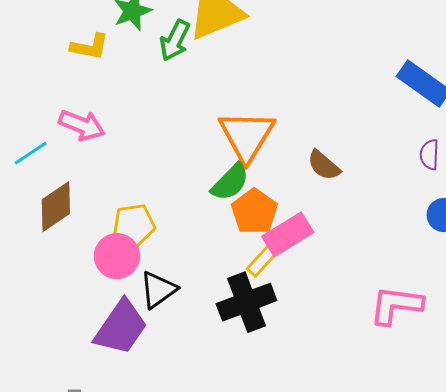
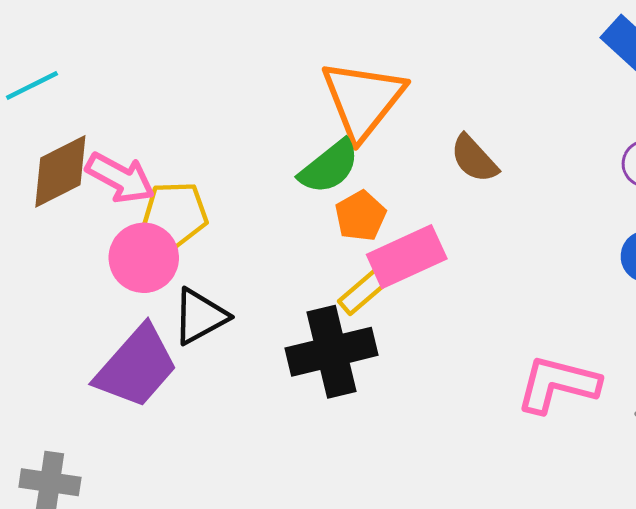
pink arrow: (82, 125) -> (120, 178), moved
orange pentagon: (254, 212) -> (360, 216), size x0.7

